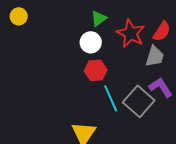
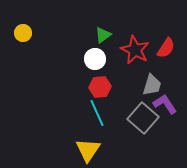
gray trapezoid: (155, 56) -> (152, 85), moved
cyan line: (111, 98) -> (97, 113), moved

